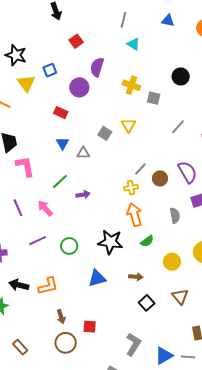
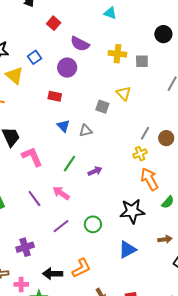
purple semicircle: (97, 67) -> (80, 44), turned -66

